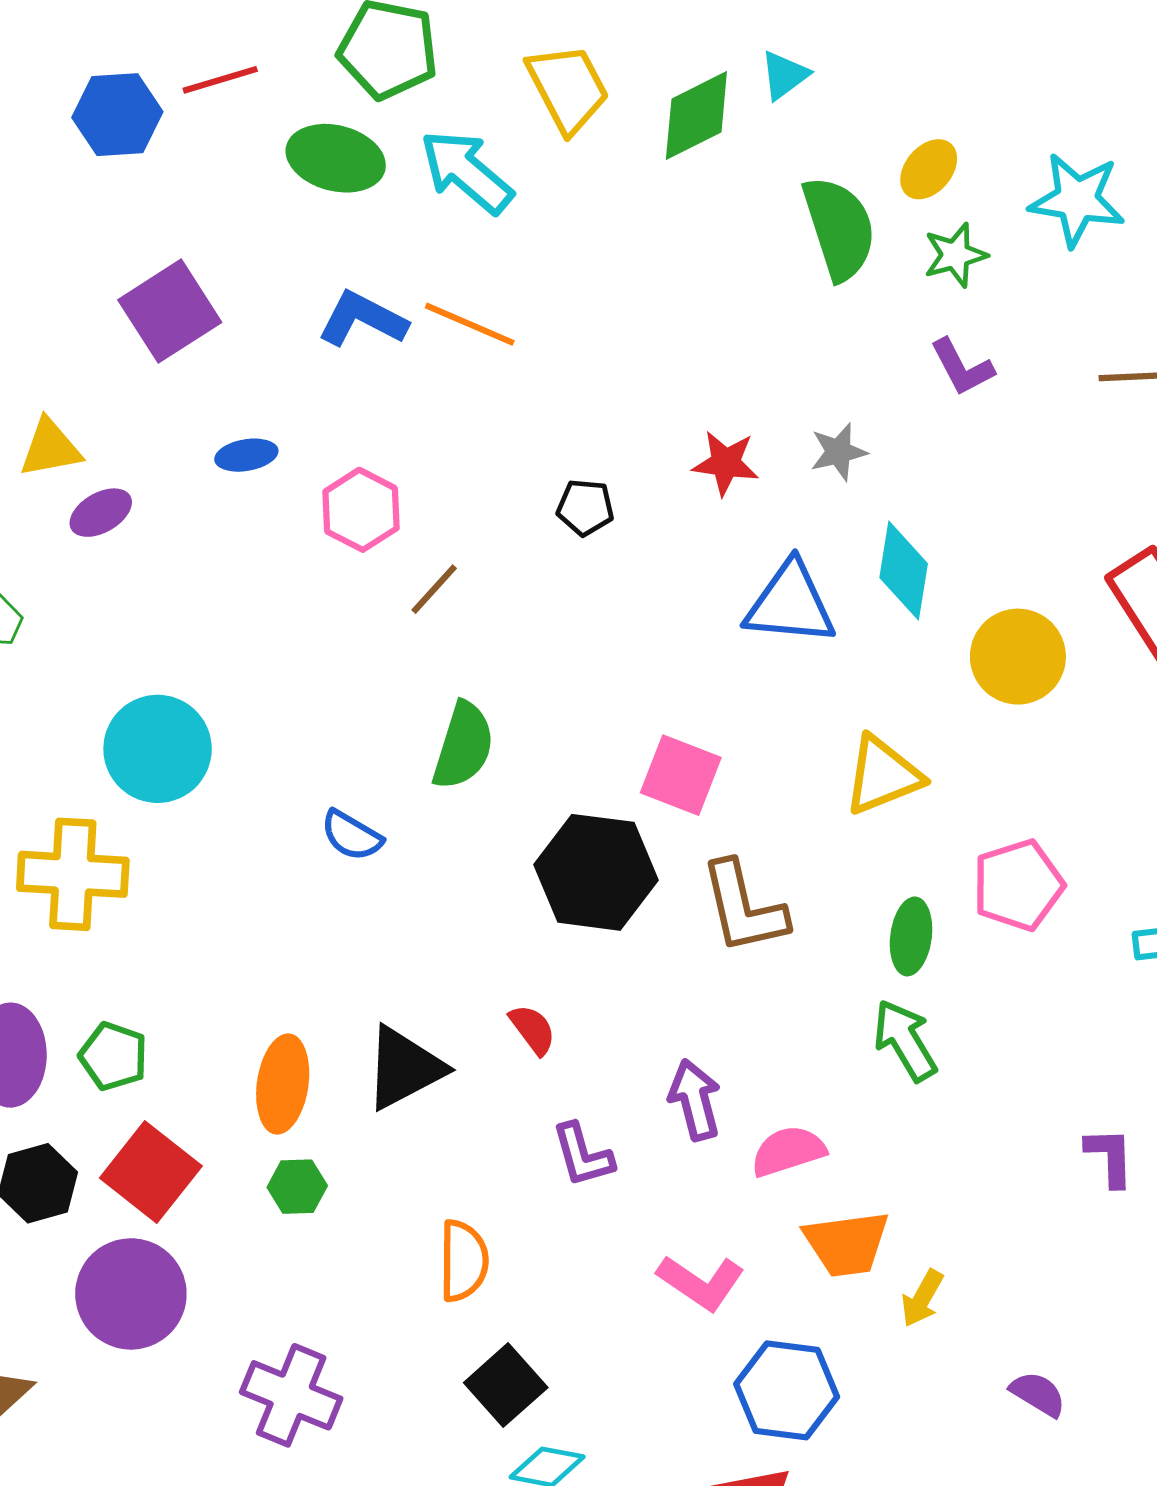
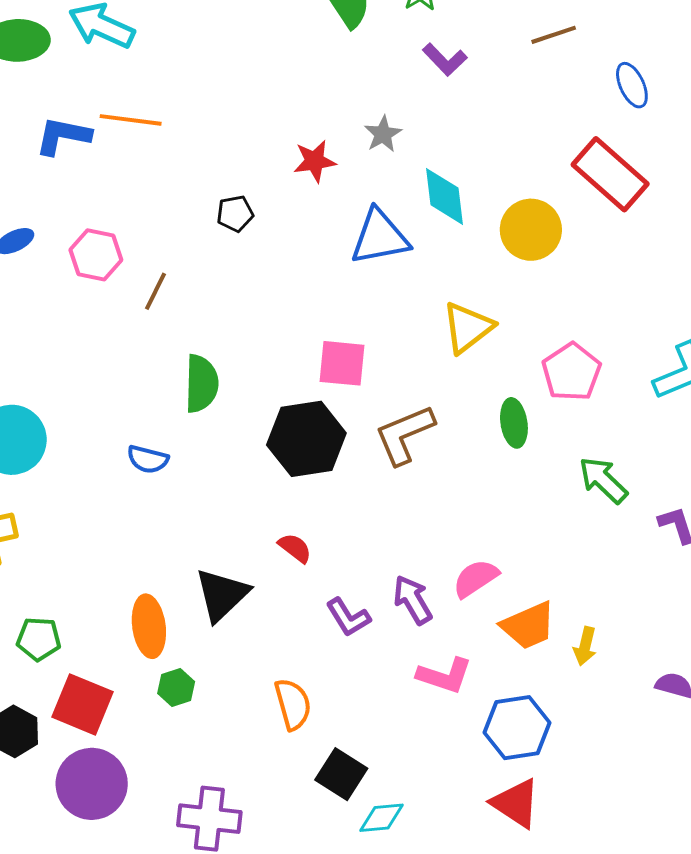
brown L-shape: (744, 907) -> (405, 435), turned 96
green arrow: (905, 1040) -> (603, 480), moved
purple arrow: (695, 1100) -> (413, 600), moved

